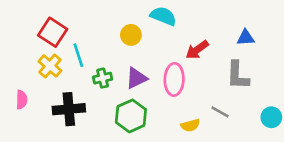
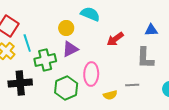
green cross: (103, 78) -> (45, 60), size x1.5
purple triangle: (136, 78) -> (70, 49), moved
pink ellipse: (174, 79) -> (91, 74), moved
gray line: (220, 112) -> (132, 85), turned -32

